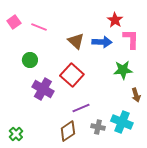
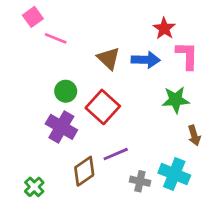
pink square: (14, 22) -> (33, 17), moved
green circle: (30, 60) -> (66, 91), moved
brown diamond: (68, 131) -> (84, 171), moved
green cross: (16, 134) -> (34, 187), moved

